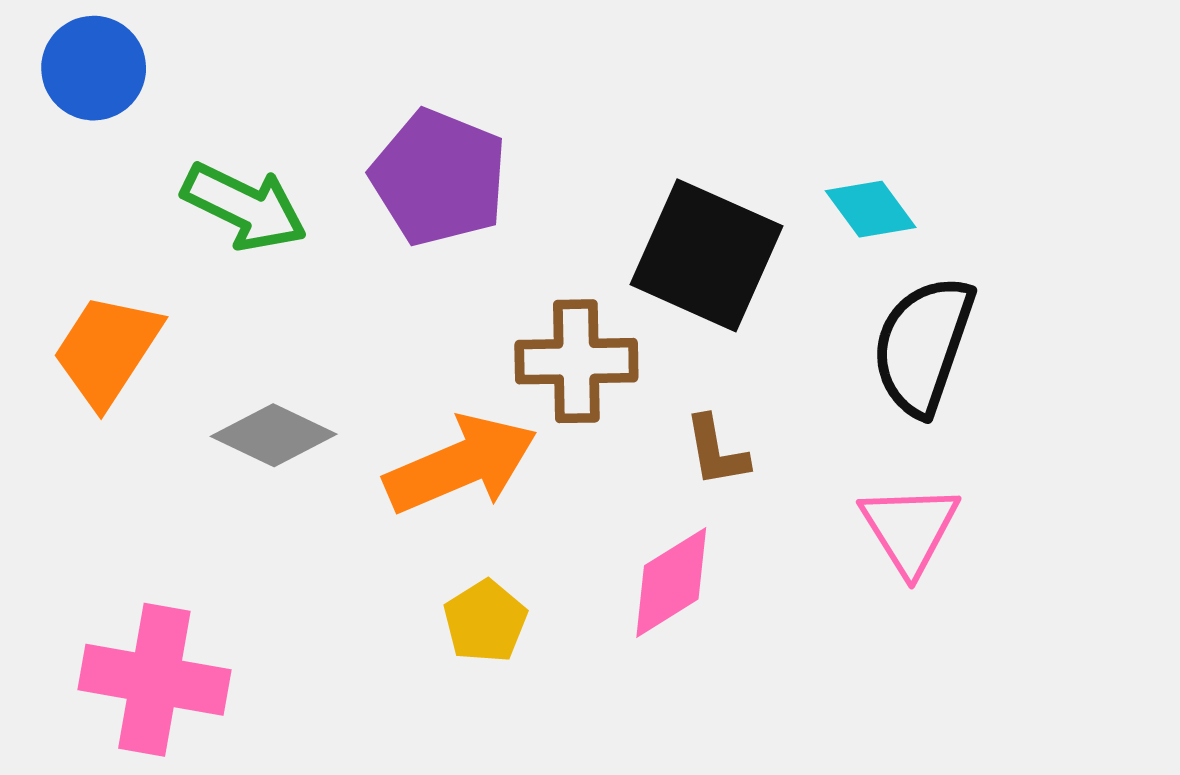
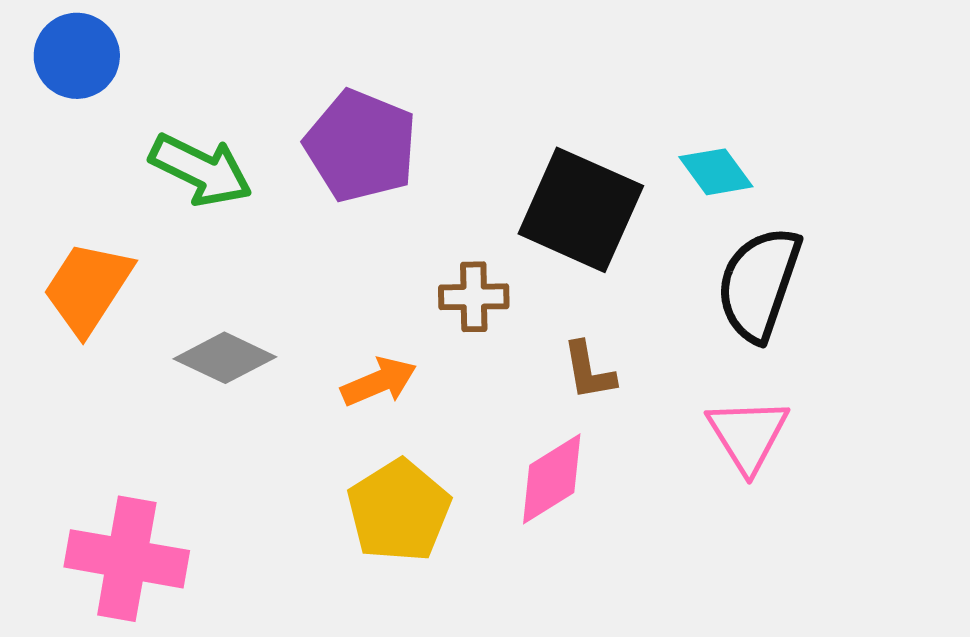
brown cross: (576, 361) -> (474, 297), size x0.7
orange arrow: (461, 465) -> (379, 382), size x0.6
yellow pentagon: (485, 621) -> (399, 511), size x1.5

